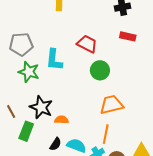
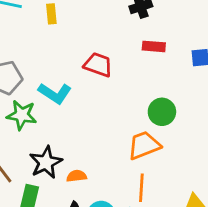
cyan L-shape: (54, 60) -> (55, 93), turned -55
green circle: (100, 70) -> (162, 112), moved
black star: (41, 107) -> (46, 162), turned 30

